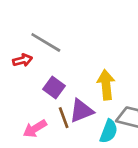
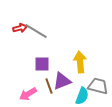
red arrow: (23, 60) -> (20, 28), moved
purple square: (54, 88) -> (42, 64), turned -35

